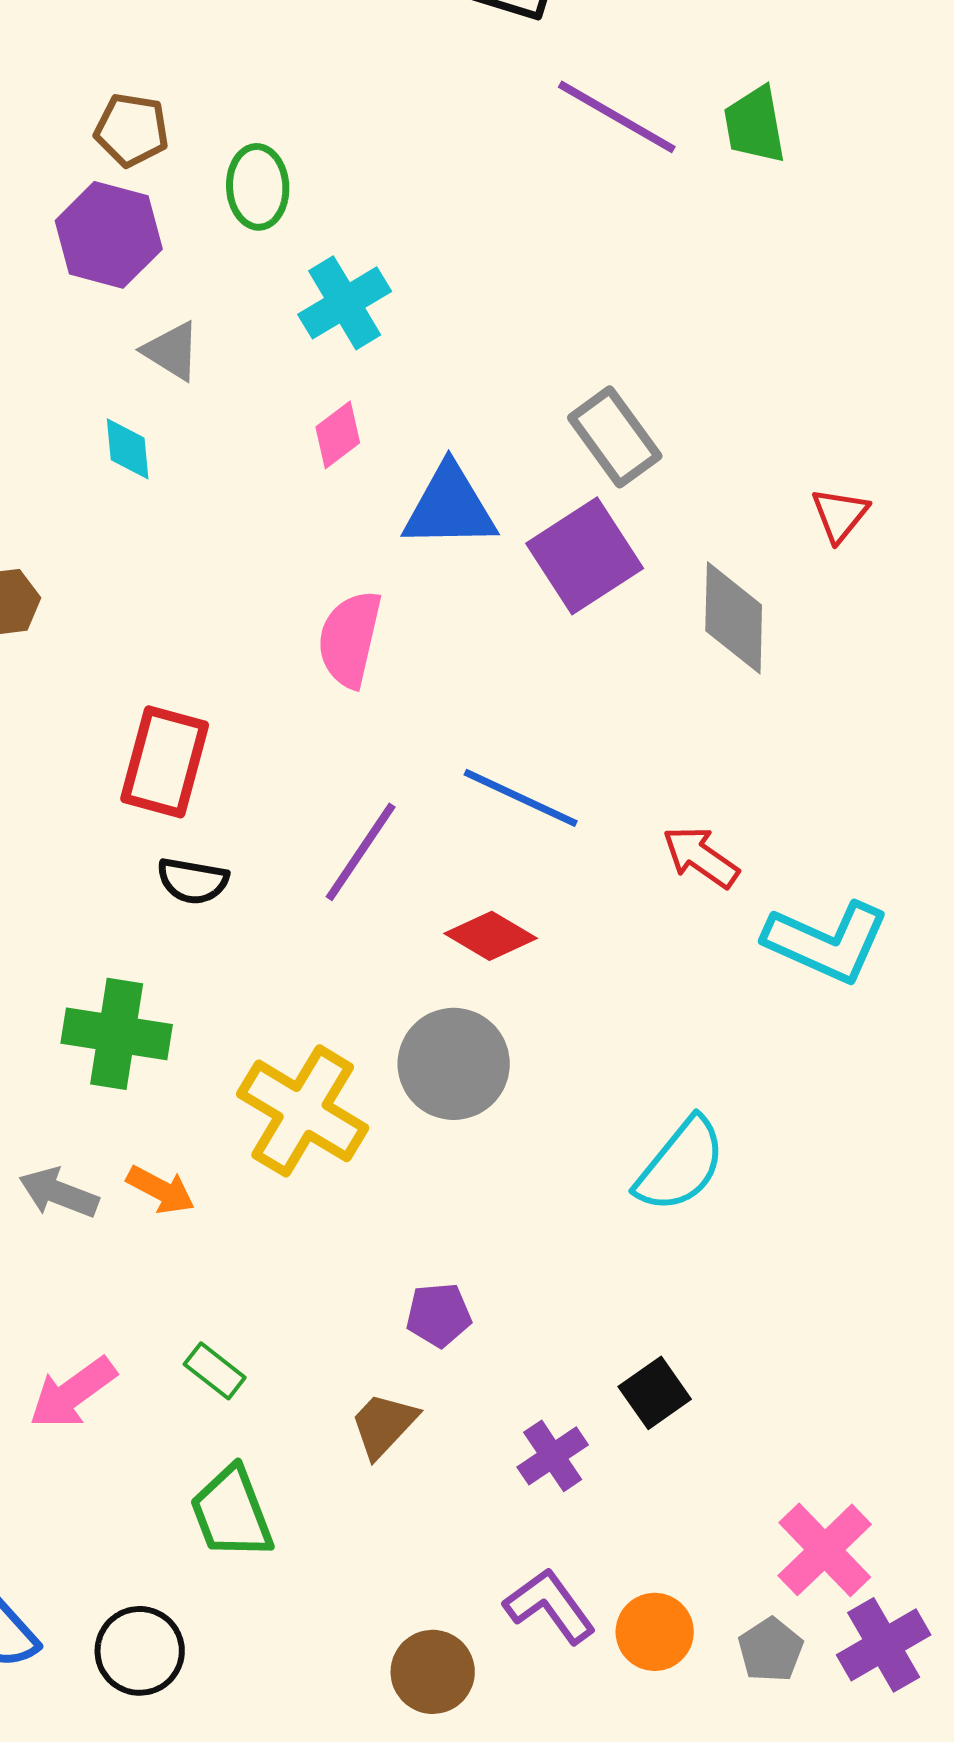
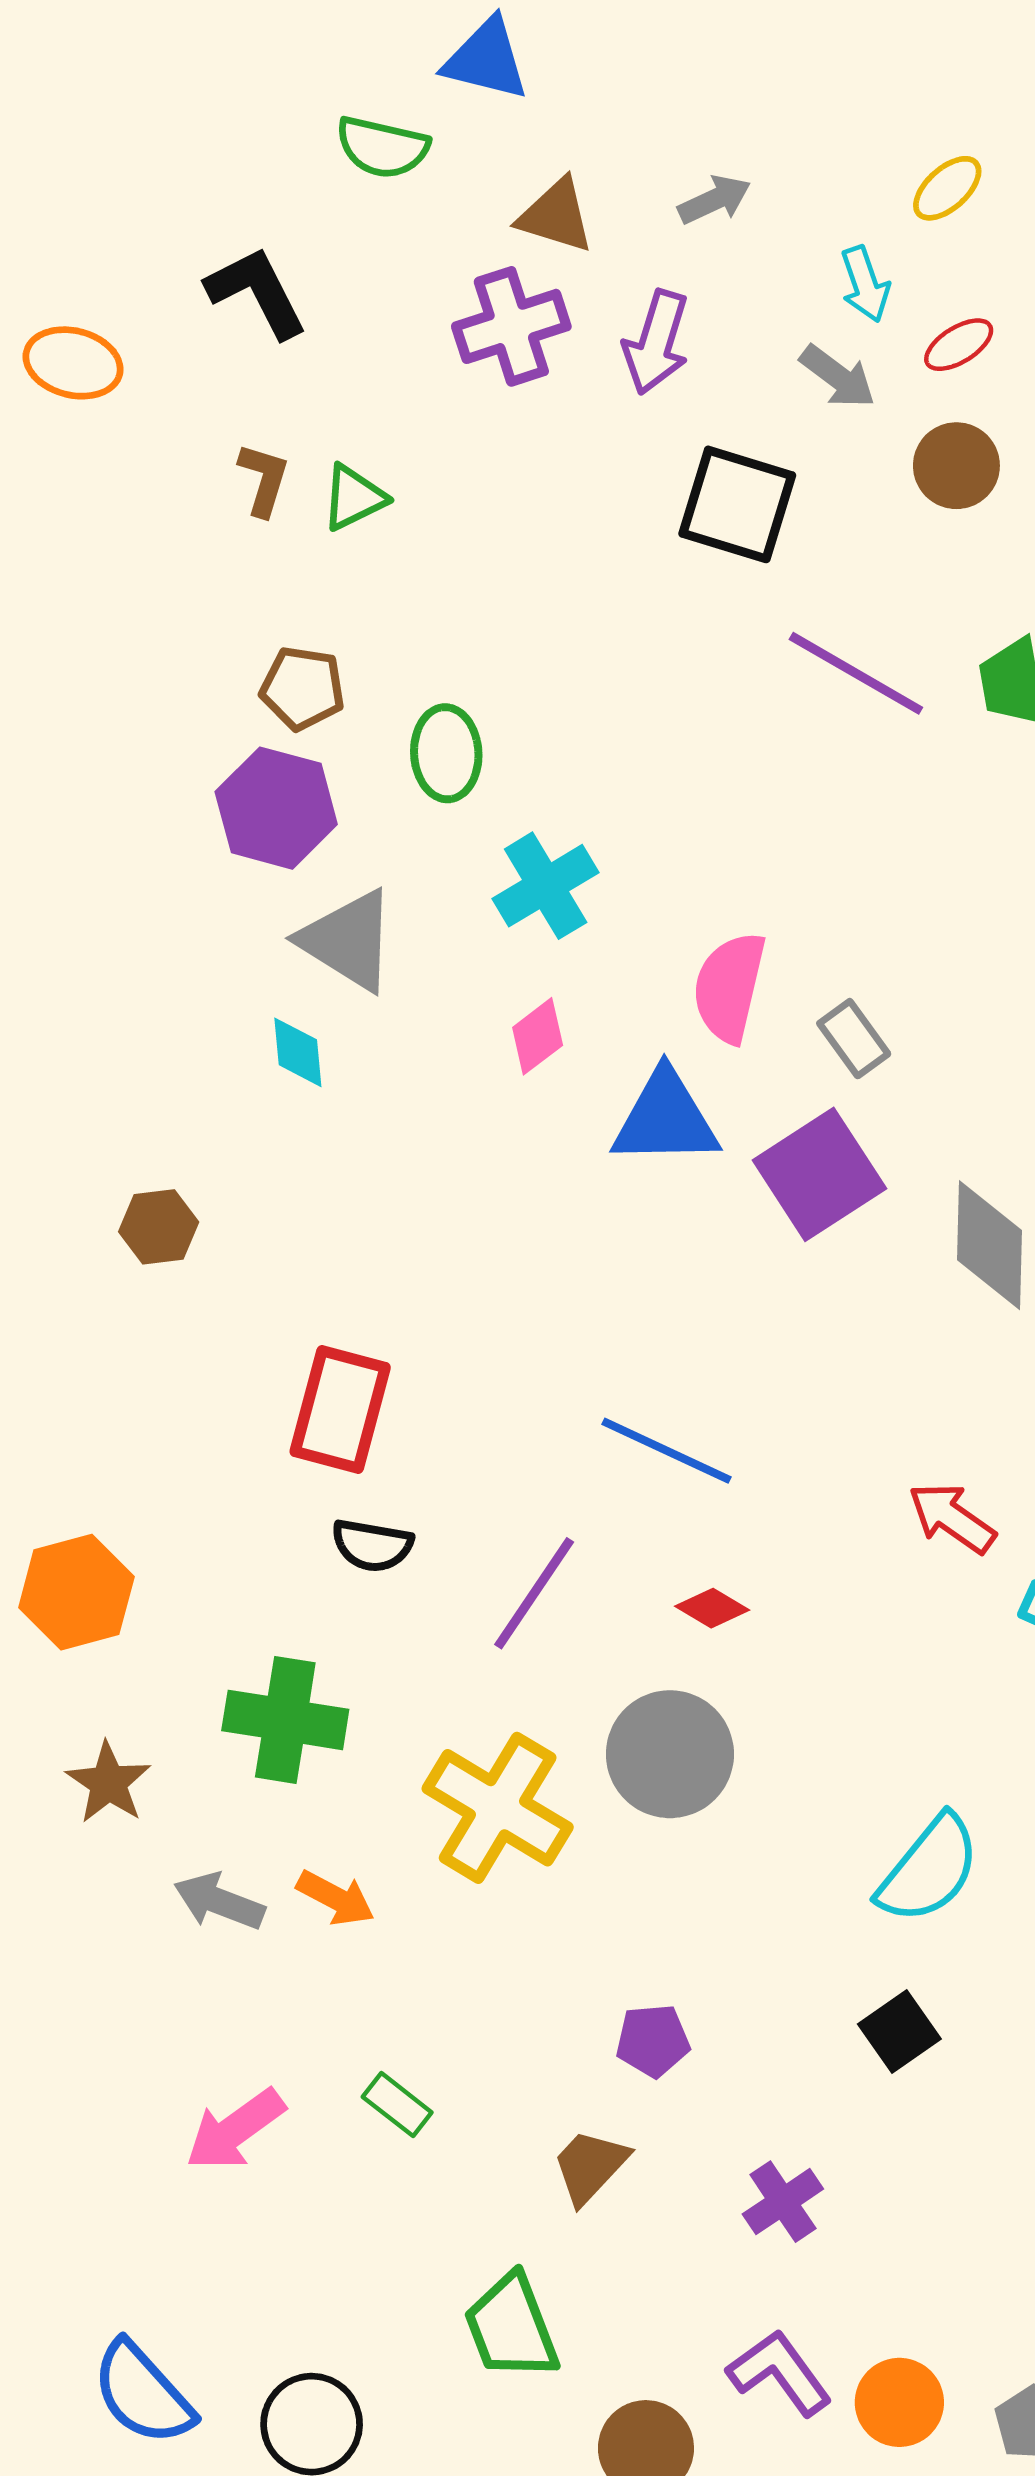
gray triangle: (172, 351) -> (348, 940), size x1.5
gray rectangle: (615, 437) -> (854, 1039), size x0.7
pink semicircle: (350, 639) -> (729, 987), moved
blue line: (521, 798) -> (667, 1451), moved
purple line: (361, 852) -> (534, 1593), moved
red diamond: (491, 936) -> (712, 1608), size x0.7
black square: (655, 1393) -> (899, 2032), moved
green trapezoid: (232, 1513) -> (511, 2327), moved

